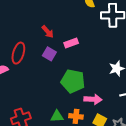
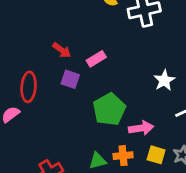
green pentagon: (73, 81) -> (109, 109), turned -30

